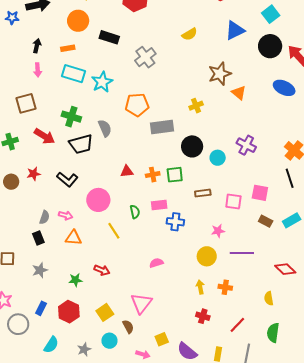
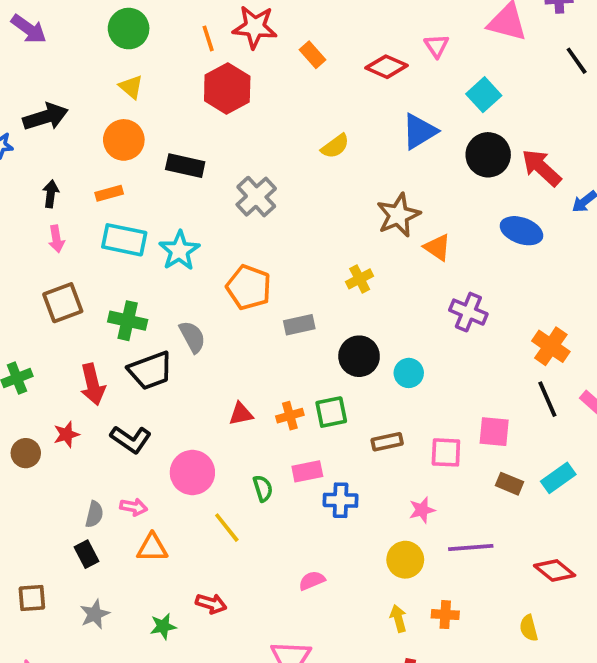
brown square: (26, 103) -> (63, 303), moved
orange pentagon: (137, 105) -> (249, 287), turned 30
gray rectangle: (162, 127) -> (299, 325), size x0.7
red arrow: (44, 136) -> (93, 384), moved, turned 50
purple cross: (246, 145) -> (468, 312), moved

